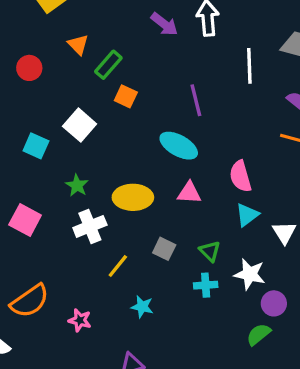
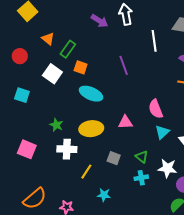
white square: (80, 125) -> (52, 74), moved
cyan square: (36, 146) -> (22, 95), moved
cyan ellipse: (179, 146) -> (91, 94), moved
white cross: (90, 226) -> (67, 149), turned 30

